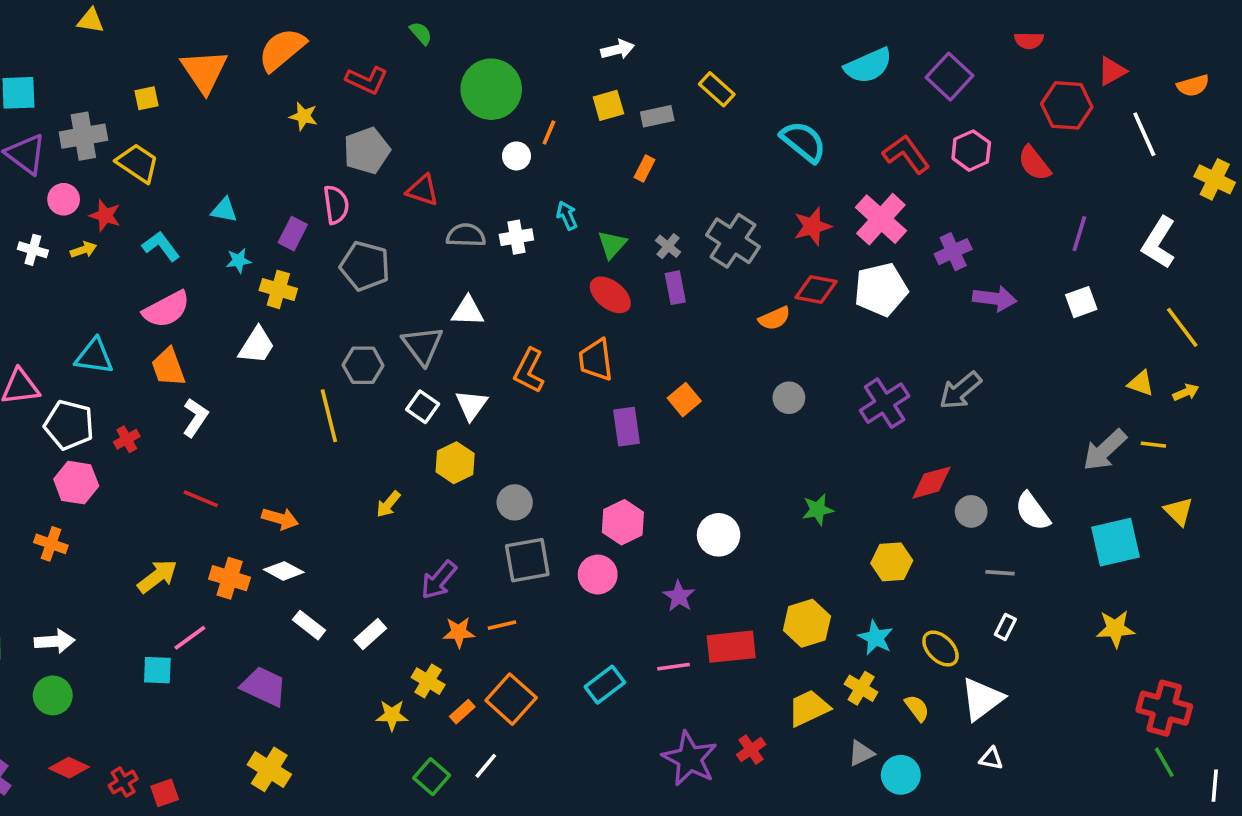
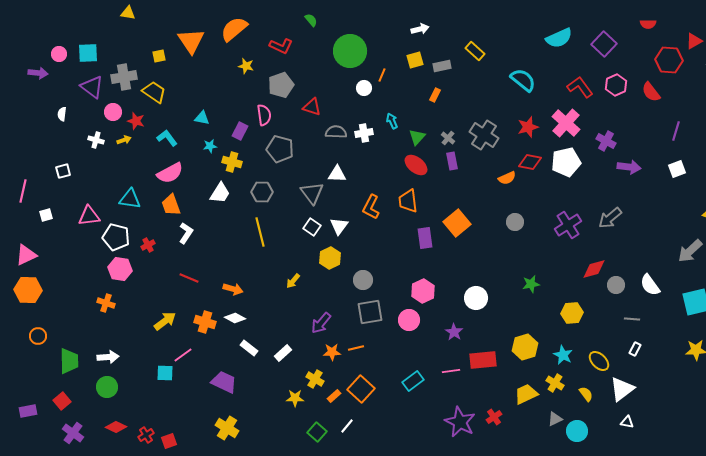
purple cross: (953, 252) -> (606, 141), turned -36
gray hexagon: (363, 365) -> (262, 192), moved
orange square: (684, 400) -> (457, 223), size x1.5

